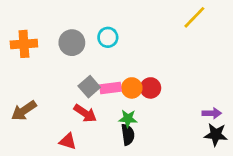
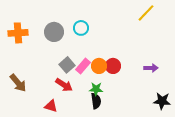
pink rectangle: (111, 88) -> (83, 66), turned -42
brown arrow: (24, 111) -> (18, 83), turned -96
purple arrow: (212, 113) -> (151, 68), moved

